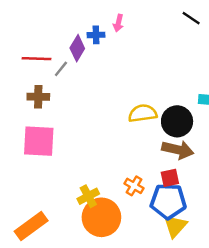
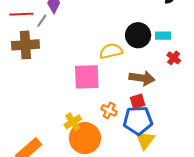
brown cross: (38, 97) -> (25, 45), size x1.5
black circle: (177, 121) -> (138, 35), moved
pink square: (39, 141) -> (87, 77), moved

